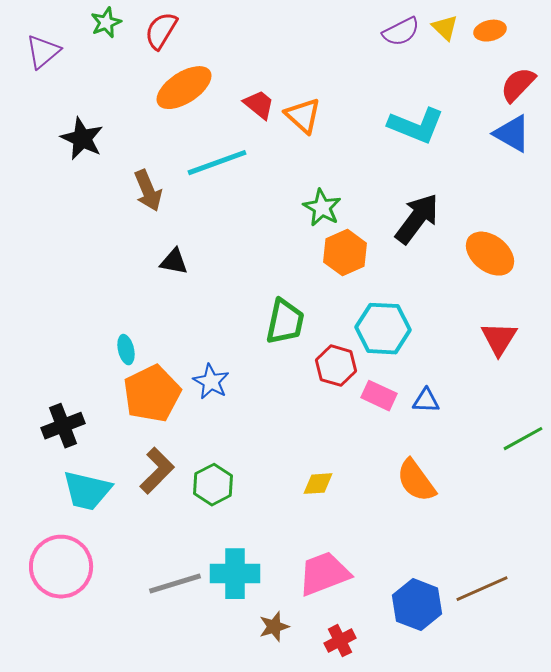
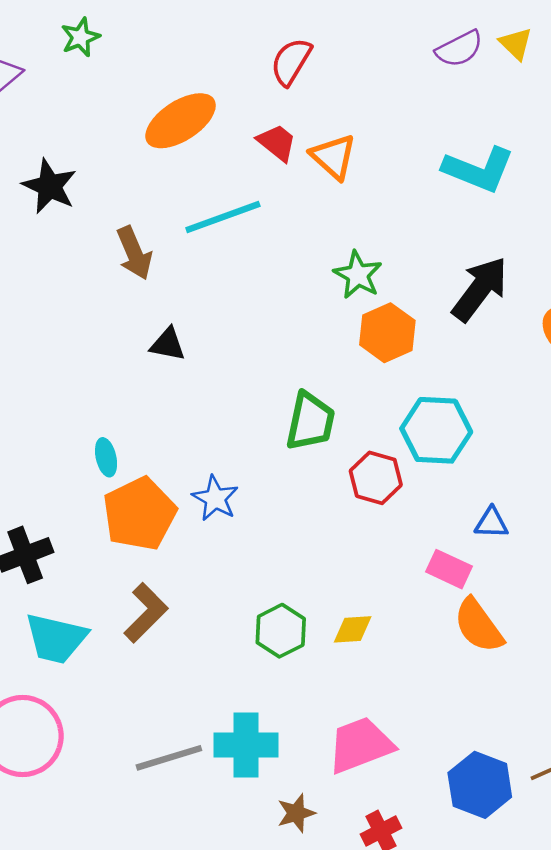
red semicircle: (161, 31) -> (291, 62), moved
pink rectangle: (379, 396) -> (449, 569), moved
green hexagon: (213, 485) -> (281, 631), moved

